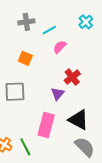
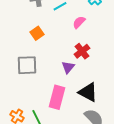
pink semicircle: (60, 47) -> (79, 22), moved
orange square: (25, 58) -> (37, 33), turned 32

